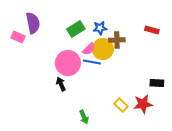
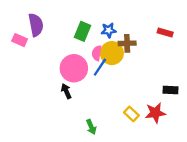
green rectangle: (76, 29) -> (83, 31), turned -36
pink semicircle: (89, 49) -> (97, 53), turned 144
blue line: (92, 62) -> (100, 67), turned -66

